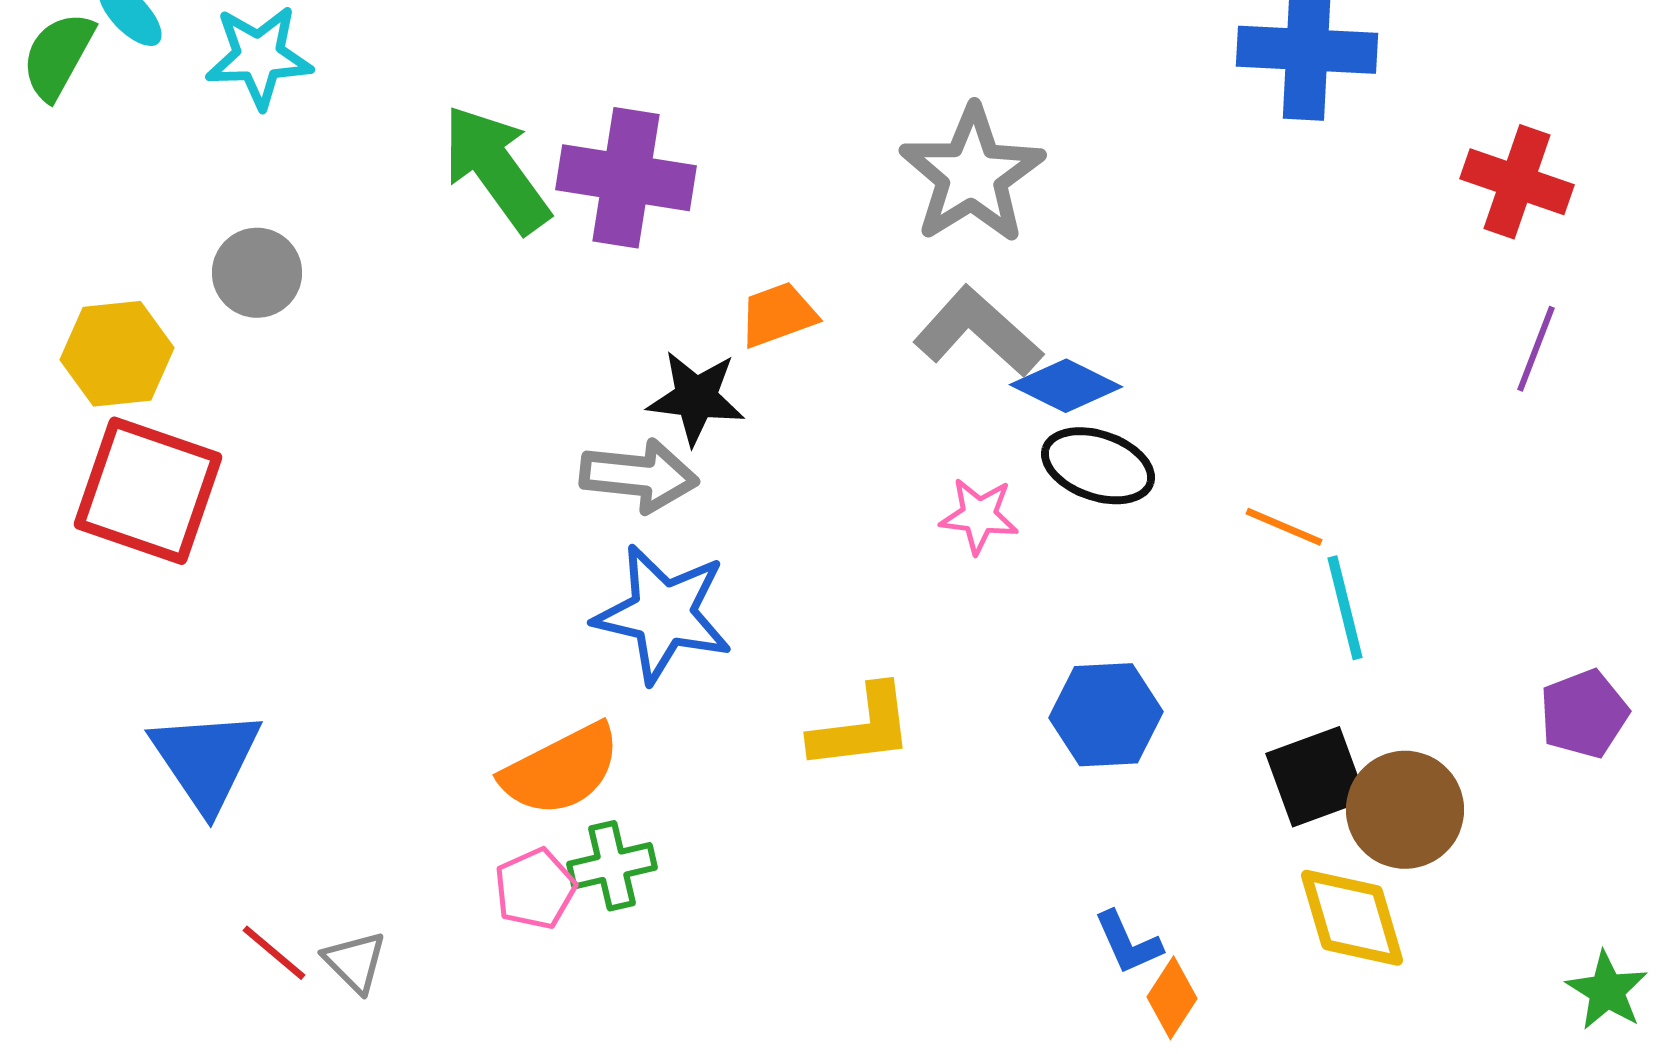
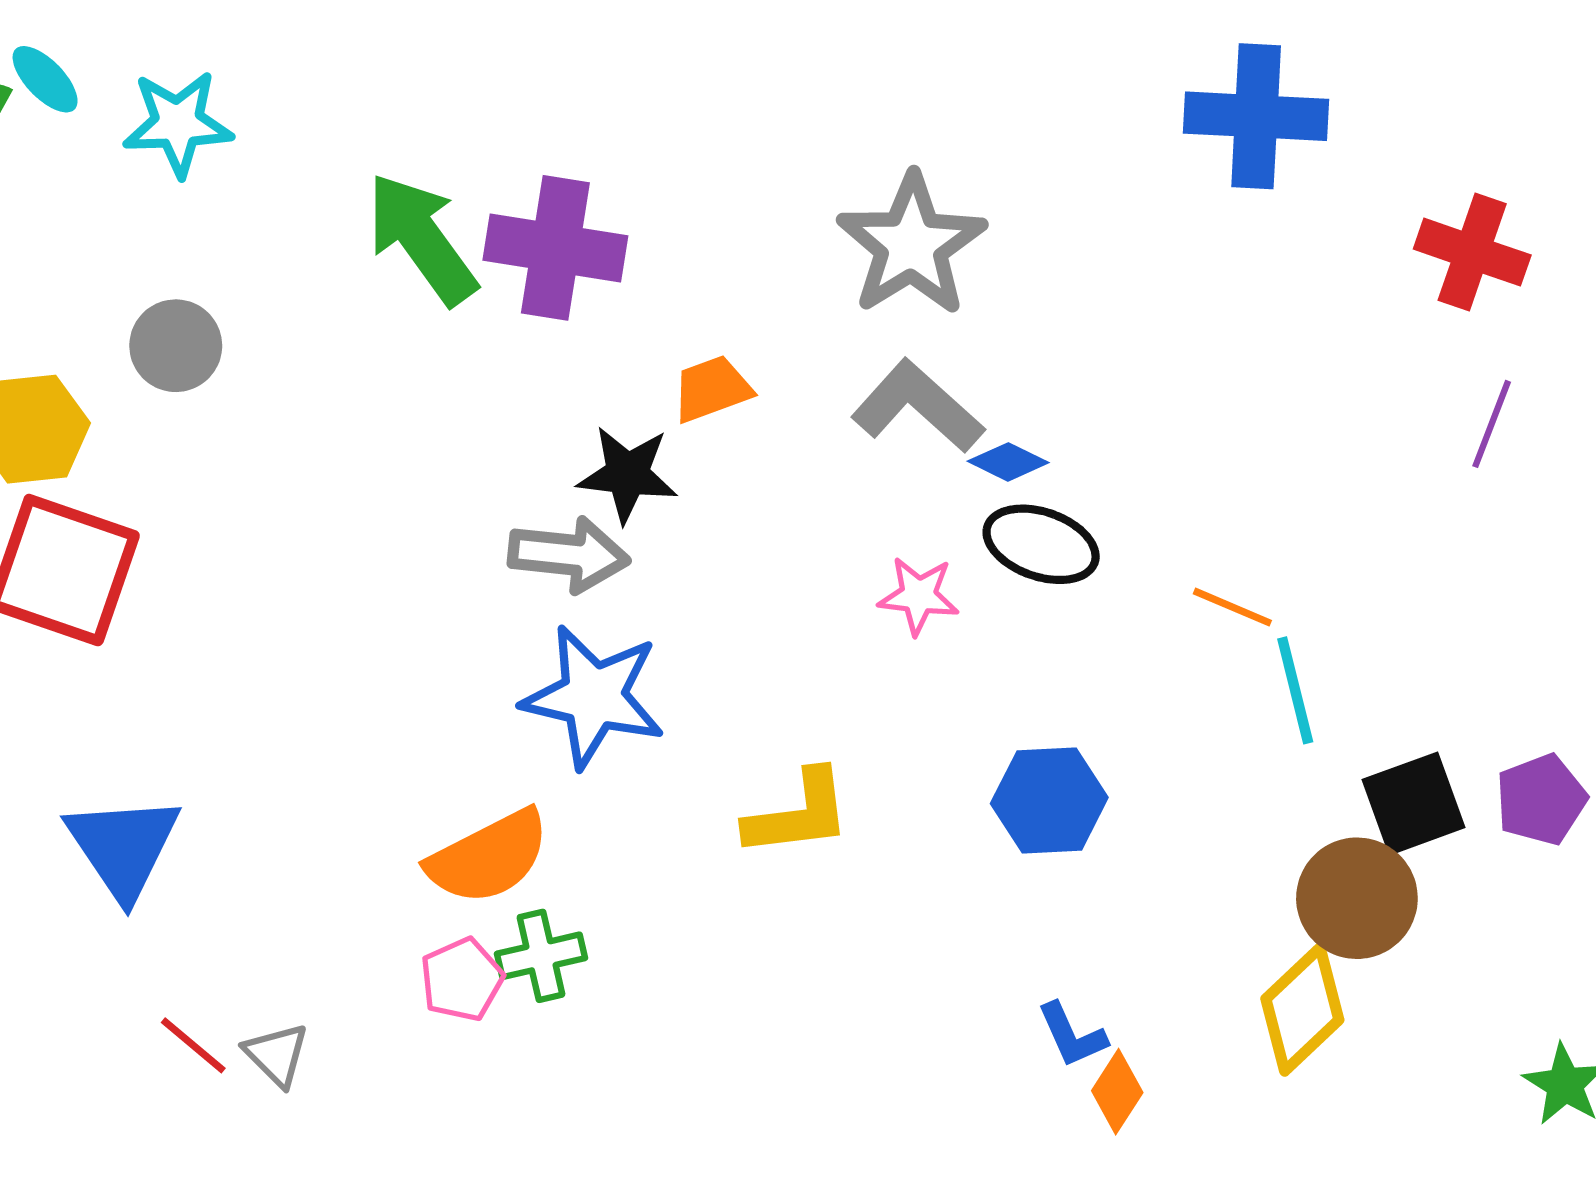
blue diamond: (1066, 386) -> (1008, 462), size x0.7
black square: (1316, 777) -> (1414, 804), moved
yellow diamond: (1352, 918) -> (1302, 1009), turned 63

